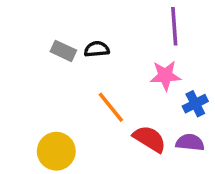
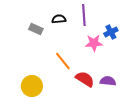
purple line: (174, 26) -> (84, 15), moved
black semicircle: (97, 49) -> (59, 19), moved
blue cross: (195, 104) -> (111, 32), moved

